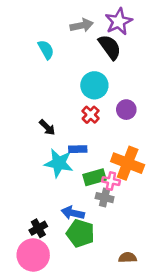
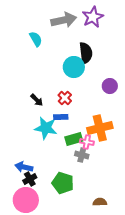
gray arrow: (82, 25) -> (64, 20), size x1.4
black semicircle: (110, 47) -> (86, 53), moved, turned 30
purple circle: (126, 110) -> (110, 86), moved
red cross: (91, 115) -> (65, 98), moved
orange cross: (128, 163) -> (100, 128), turned -35
blue arrow: (73, 213) -> (24, 167), moved

